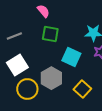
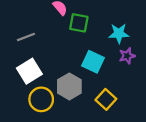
green square: (50, 34) -> (79, 23), moved

